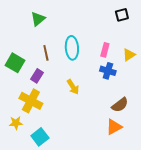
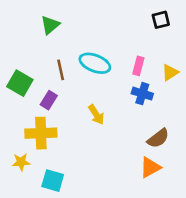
cyan ellipse: (72, 48) -> (95, 63), turned -65
yellow cross: (31, 101) -> (41, 133), turned -30
cyan square: (40, 137) -> (53, 181), turned -36

